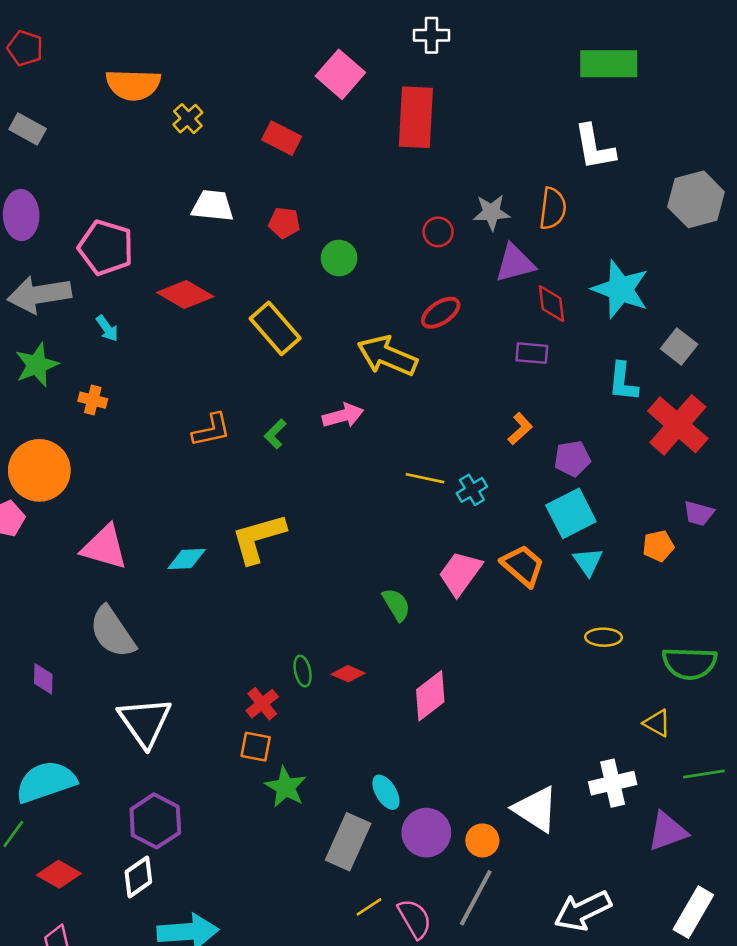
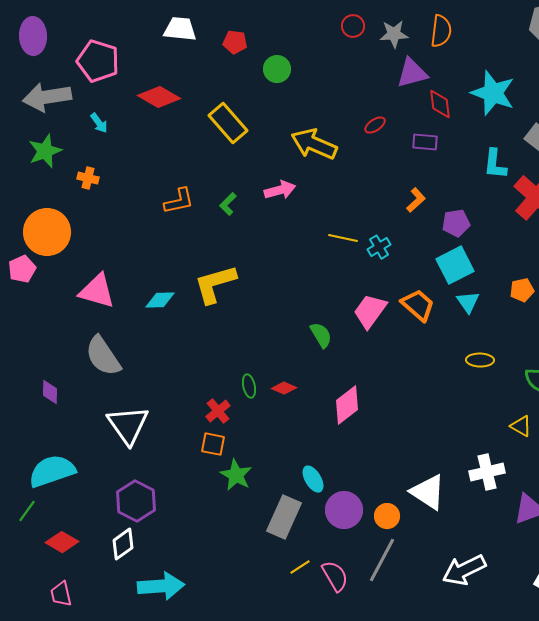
red circle: (438, 232) -> (353, 26), moved
red ellipse: (441, 313) -> (375, 125), moved, size x0.7

